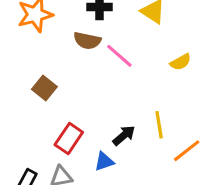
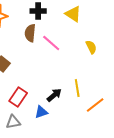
brown semicircle: (87, 41) -> (30, 33), turned 84
yellow semicircle: (181, 62) -> (91, 47), turned -88

